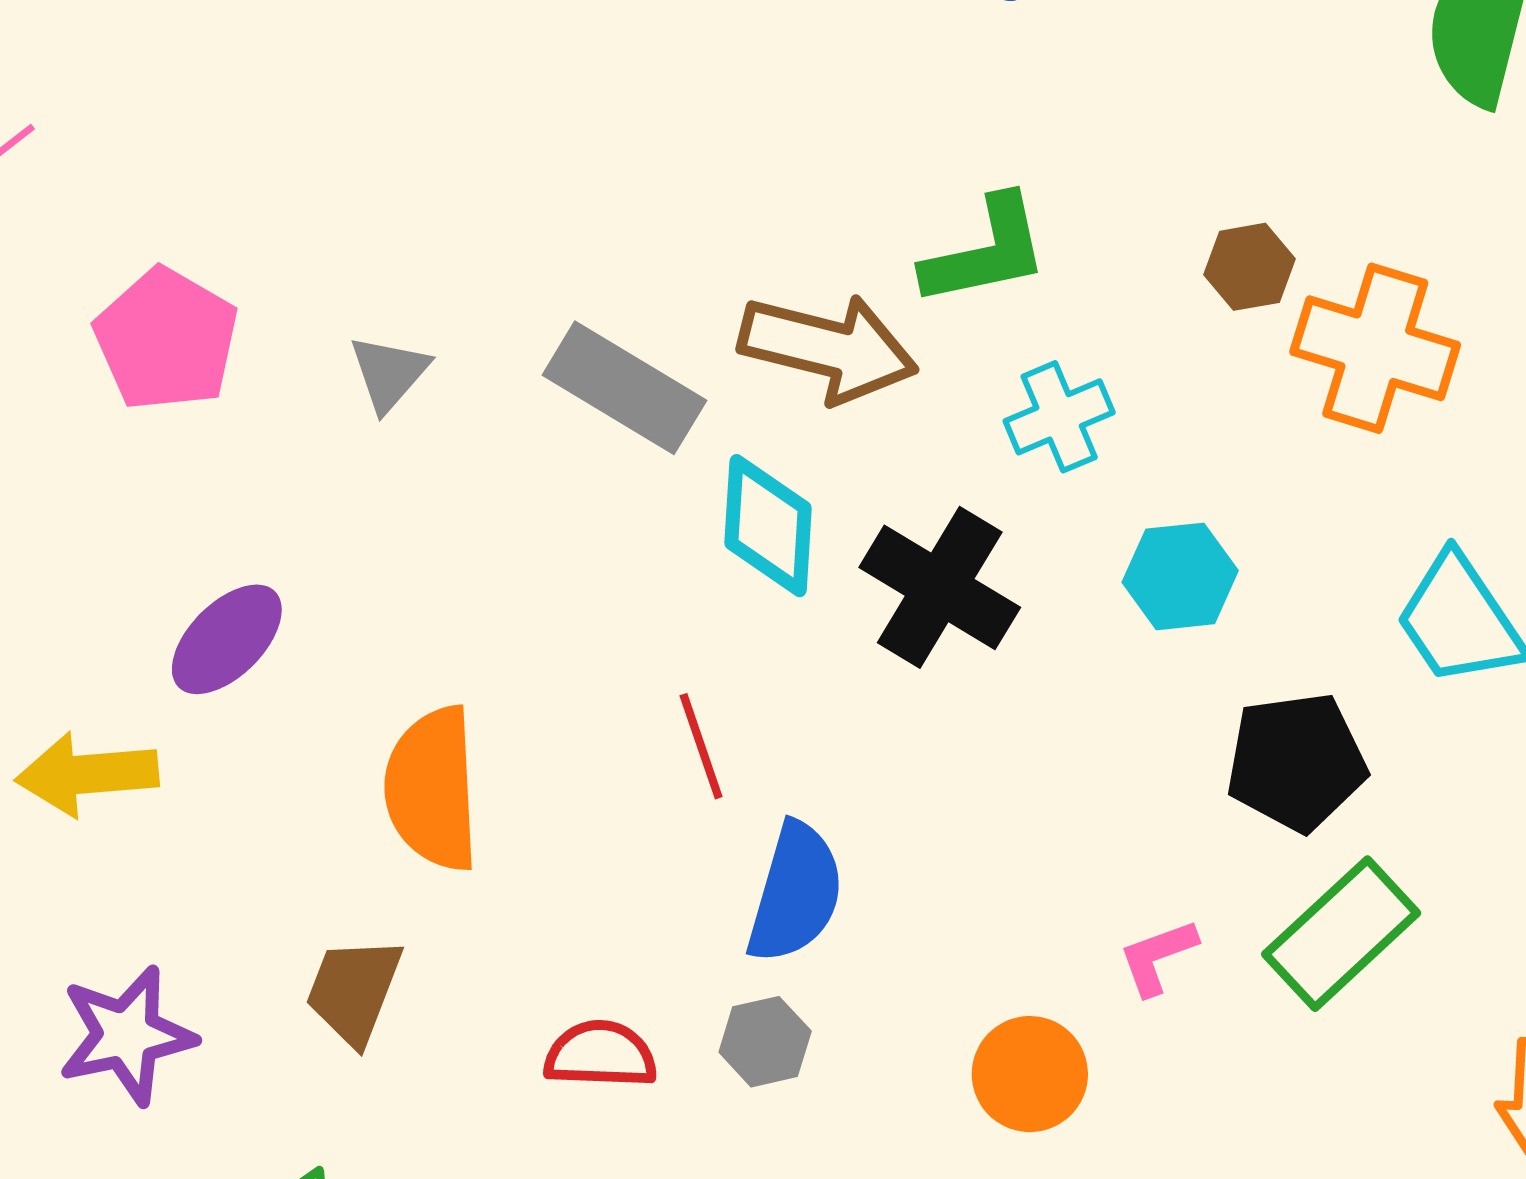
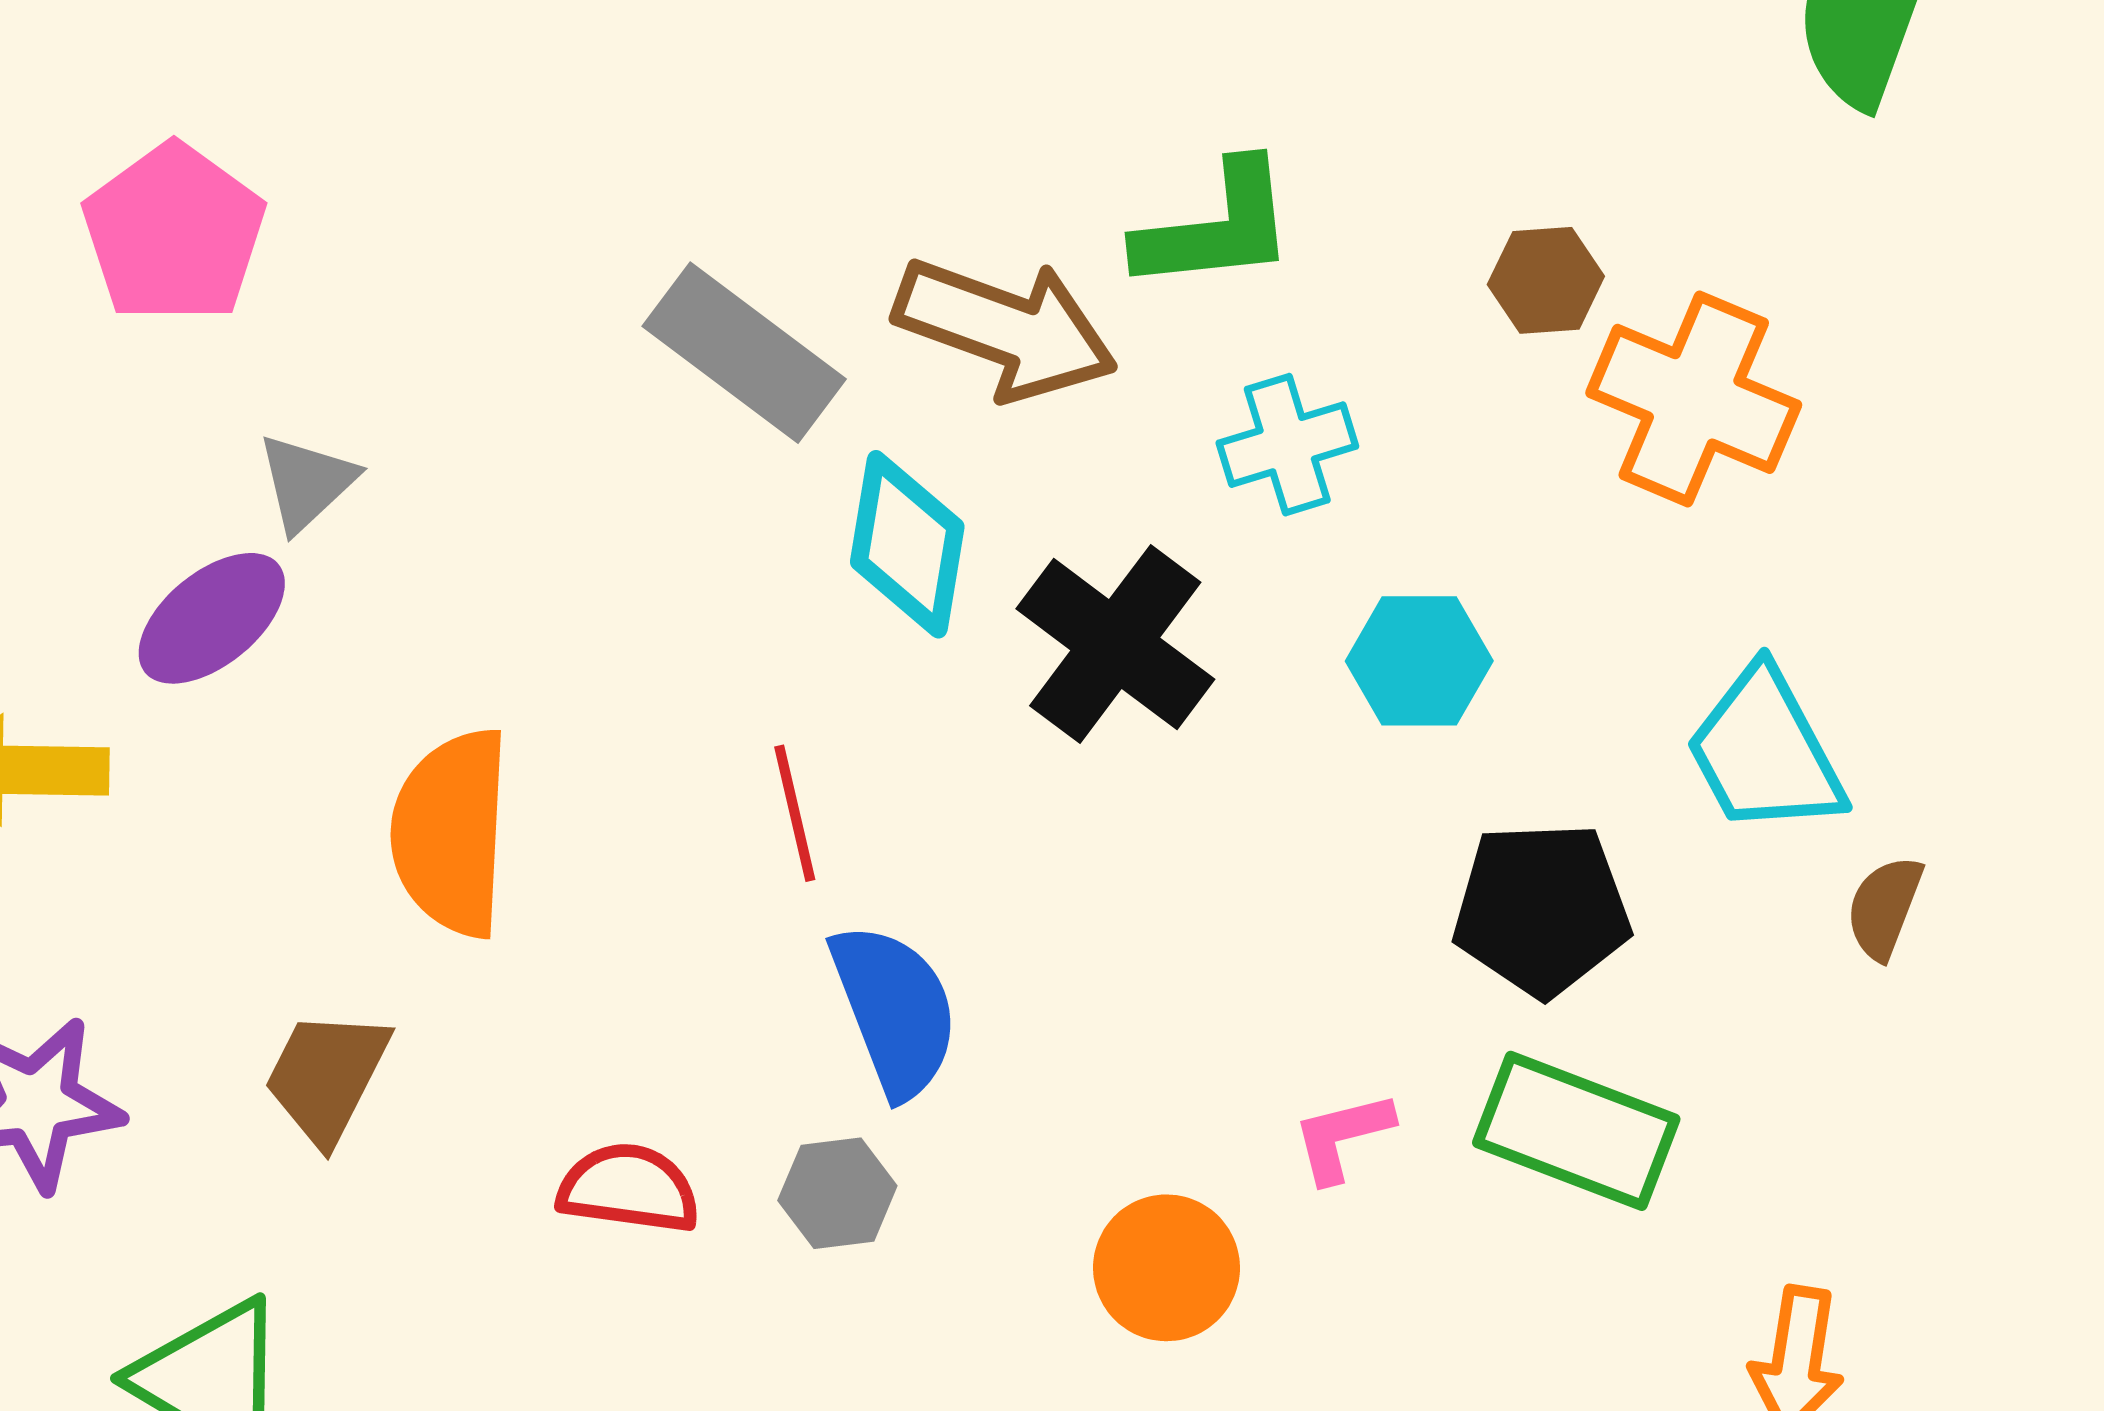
gray triangle: (389, 373) -> (306, 482), moved
blue semicircle: (795, 893) -> (895, 1010), turned -43
green rectangle: (1341, 934) -> (1576, 1131), turned 58

